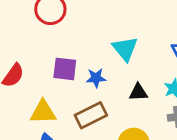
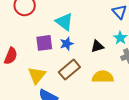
cyan triangle: (125, 49) -> (64, 22), moved
yellow triangle: (43, 112) -> (37, 75), turned -36

